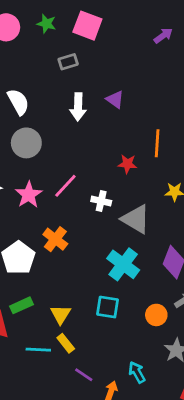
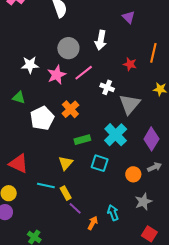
white arrow: (78, 107) -> (101, 40), moved
gray circle: (26, 143) -> (68, 48), moved
gray triangle: (136, 219) -> (130, 104), turned 30
green rectangle: (22, 305) -> (82, 140), moved
yellow rectangle: (66, 343) -> (66, 193), moved

